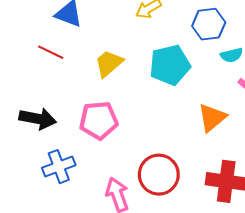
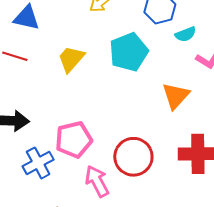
pink pentagon: (99, 120) -> (74, 140), moved

